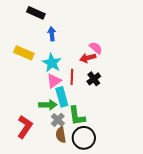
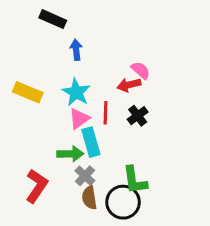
yellow rectangle: (24, 53) -> (28, 92), moved
green L-shape: (77, 116) -> (135, 180), moved

